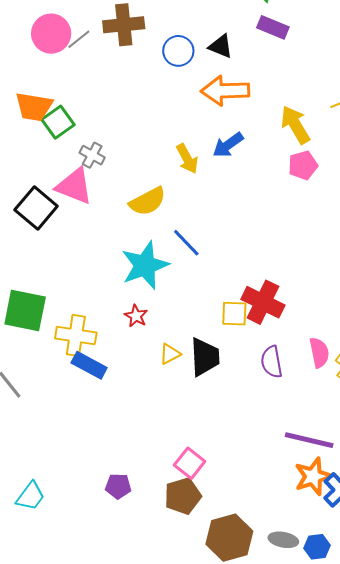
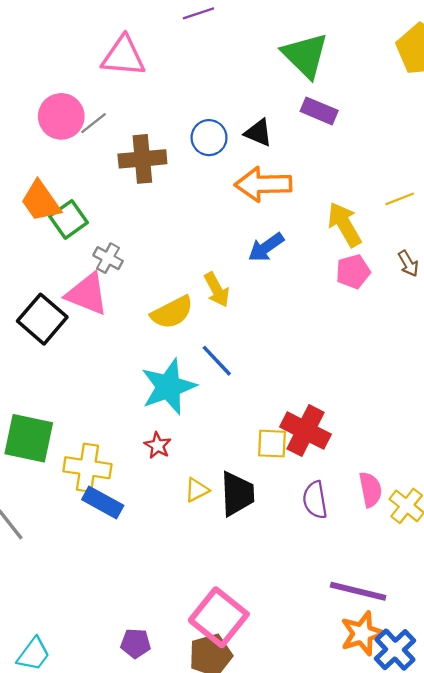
brown cross: (124, 25) -> (142, 159), moved
orange trapezoid: (34, 107) -> (41, 201), turned 45
yellow arrow: (187, 159) -> (217, 290), moved
pink square: (190, 463) -> (219, 617), size x1.6

